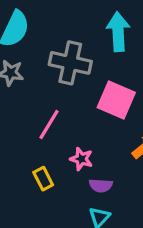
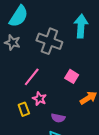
pink square: (116, 100) -> (72, 76), moved, size x0.6
pink star: (81, 159) -> (39, 99), moved

